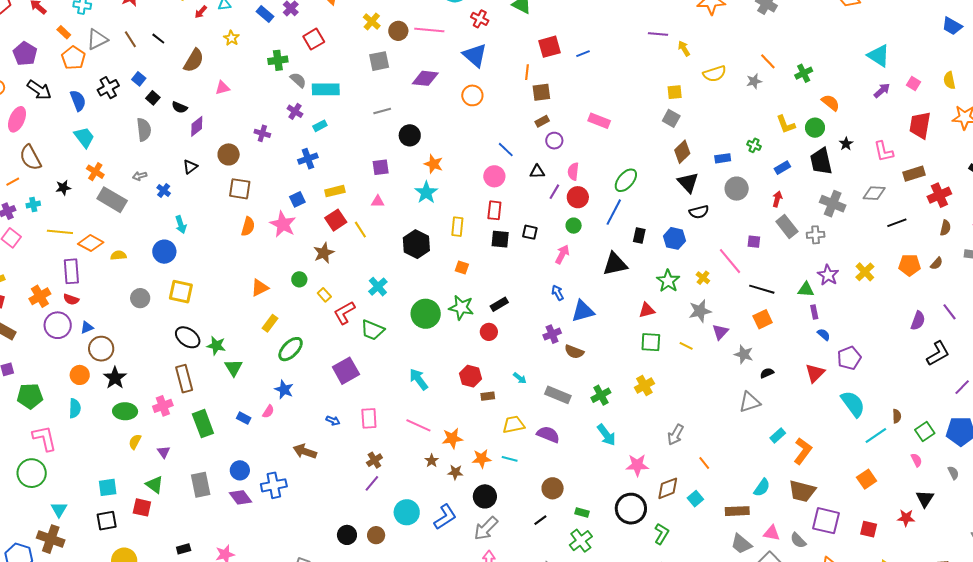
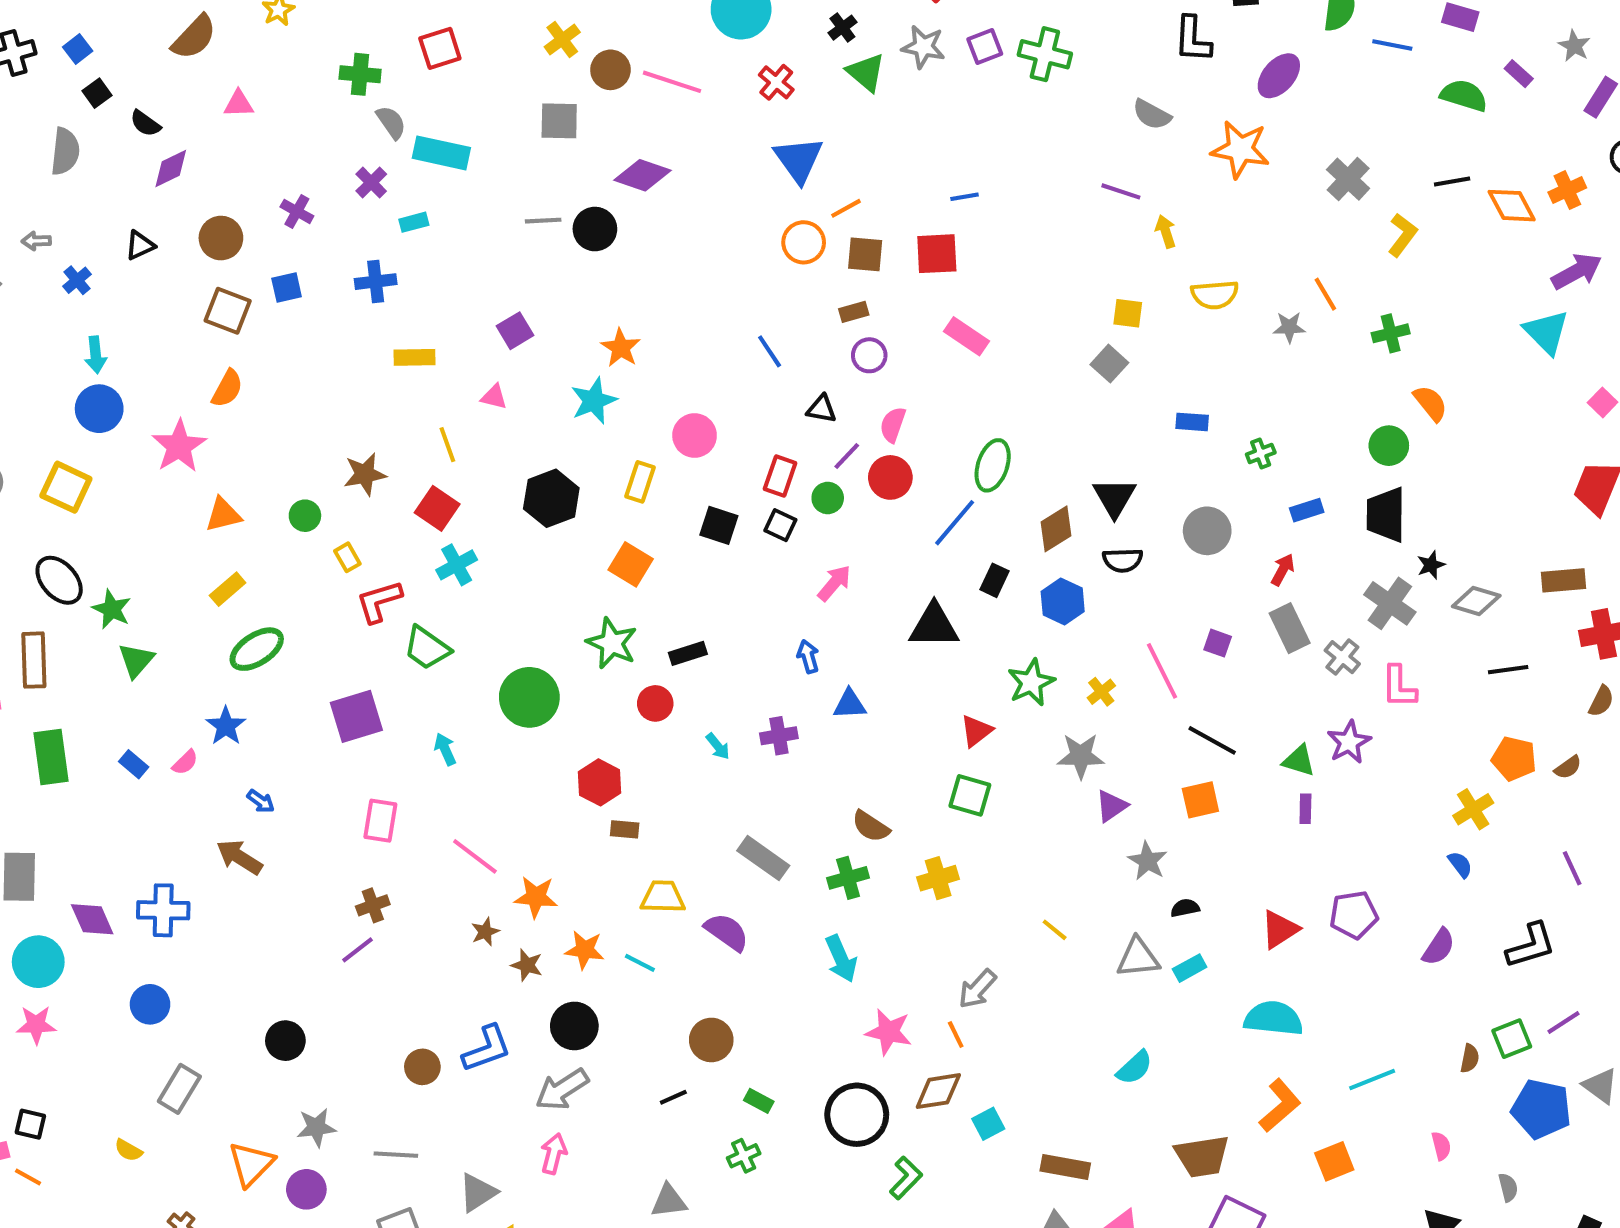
red square: (550, 47) -> (937, 254), moved
blue triangle: (475, 55) -> (799, 160), moved
orange line: (527, 72) -> (846, 208), turned 42
purple arrow: (882, 90) -> (1577, 271), moved, size x1.4
orange circle: (472, 95) -> (804, 242), moved
yellow L-shape: (786, 124) -> (1402, 235), moved, turned -135
black circle: (410, 135) -> (595, 229), moved
black star: (846, 144) -> (1431, 565), moved
green cross: (754, 145) -> (1261, 454), turned 32
pink L-shape: (884, 151) -> (1399, 687), moved
brown diamond: (682, 152) -> (1056, 529), moved
blue rectangle: (723, 158) -> (1192, 422), moved
purple square: (381, 167) -> (515, 331), turned -36
pink circle: (494, 176) -> (695, 436), moved
green ellipse: (626, 180) -> (993, 465), turned -35
blue square: (297, 199) -> (287, 288), moved
red rectangle: (494, 210) -> (780, 476), moved
red square: (336, 220) -> (437, 508), moved, turned -35
pink star: (283, 224) -> (179, 446), moved
green circle: (574, 226) -> (828, 498), moved
gray cross: (816, 235) -> (1342, 657), turned 30
blue circle: (164, 252) -> (99, 409), moved
orange square: (462, 267) -> (631, 564), size x1.5
yellow cross: (865, 272) -> (1473, 809), moved
red triangle: (647, 310) -> (976, 731), turned -36
blue triangle: (583, 311) -> (850, 704), size x0.7
green circle: (426, 314) -> (529, 697), moved
purple semicircle: (918, 321) -> (1439, 947), moved
blue semicircle: (824, 334) -> (1460, 864), moved
yellow line: (686, 346) -> (1055, 930), moved
brown semicircle: (574, 352) -> (871, 826), moved
cyan arrow: (520, 378) -> (718, 746), moved
cyan arrow: (419, 379) -> (445, 749), moved, size x0.7
cyan semicircle: (853, 404) -> (1274, 1018), moved, turned -60
brown semicircle: (897, 416) -> (1470, 1058), moved
blue arrow: (333, 421) -> (261, 801), moved
green square: (925, 431) -> (1512, 1039), moved
cyan rectangle: (778, 435) -> (1190, 968), moved
orange L-shape: (803, 451) -> (1280, 1105), moved
orange line: (704, 463) -> (956, 1035), moved
blue circle: (240, 470) -> (150, 1004), moved
cyan semicircle: (762, 488) -> (1135, 1068), moved
brown trapezoid: (802, 491) -> (1202, 1156), turned -36
cyan circle: (407, 512) -> (38, 962), moved
brown circle: (376, 535) -> (422, 1067), moved
green cross: (581, 541) -> (744, 1156), size x0.7

